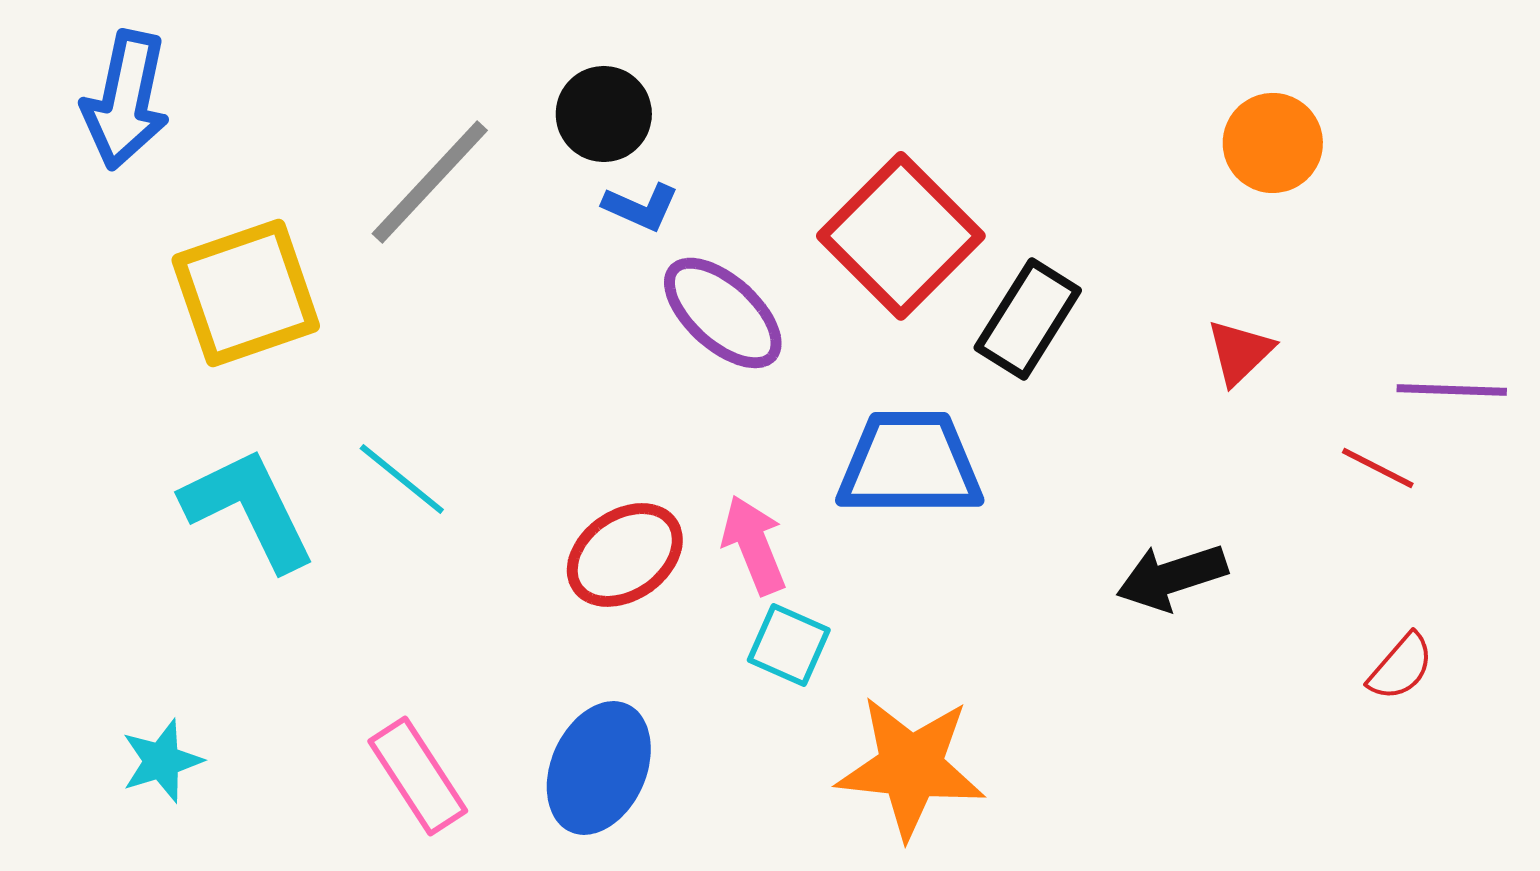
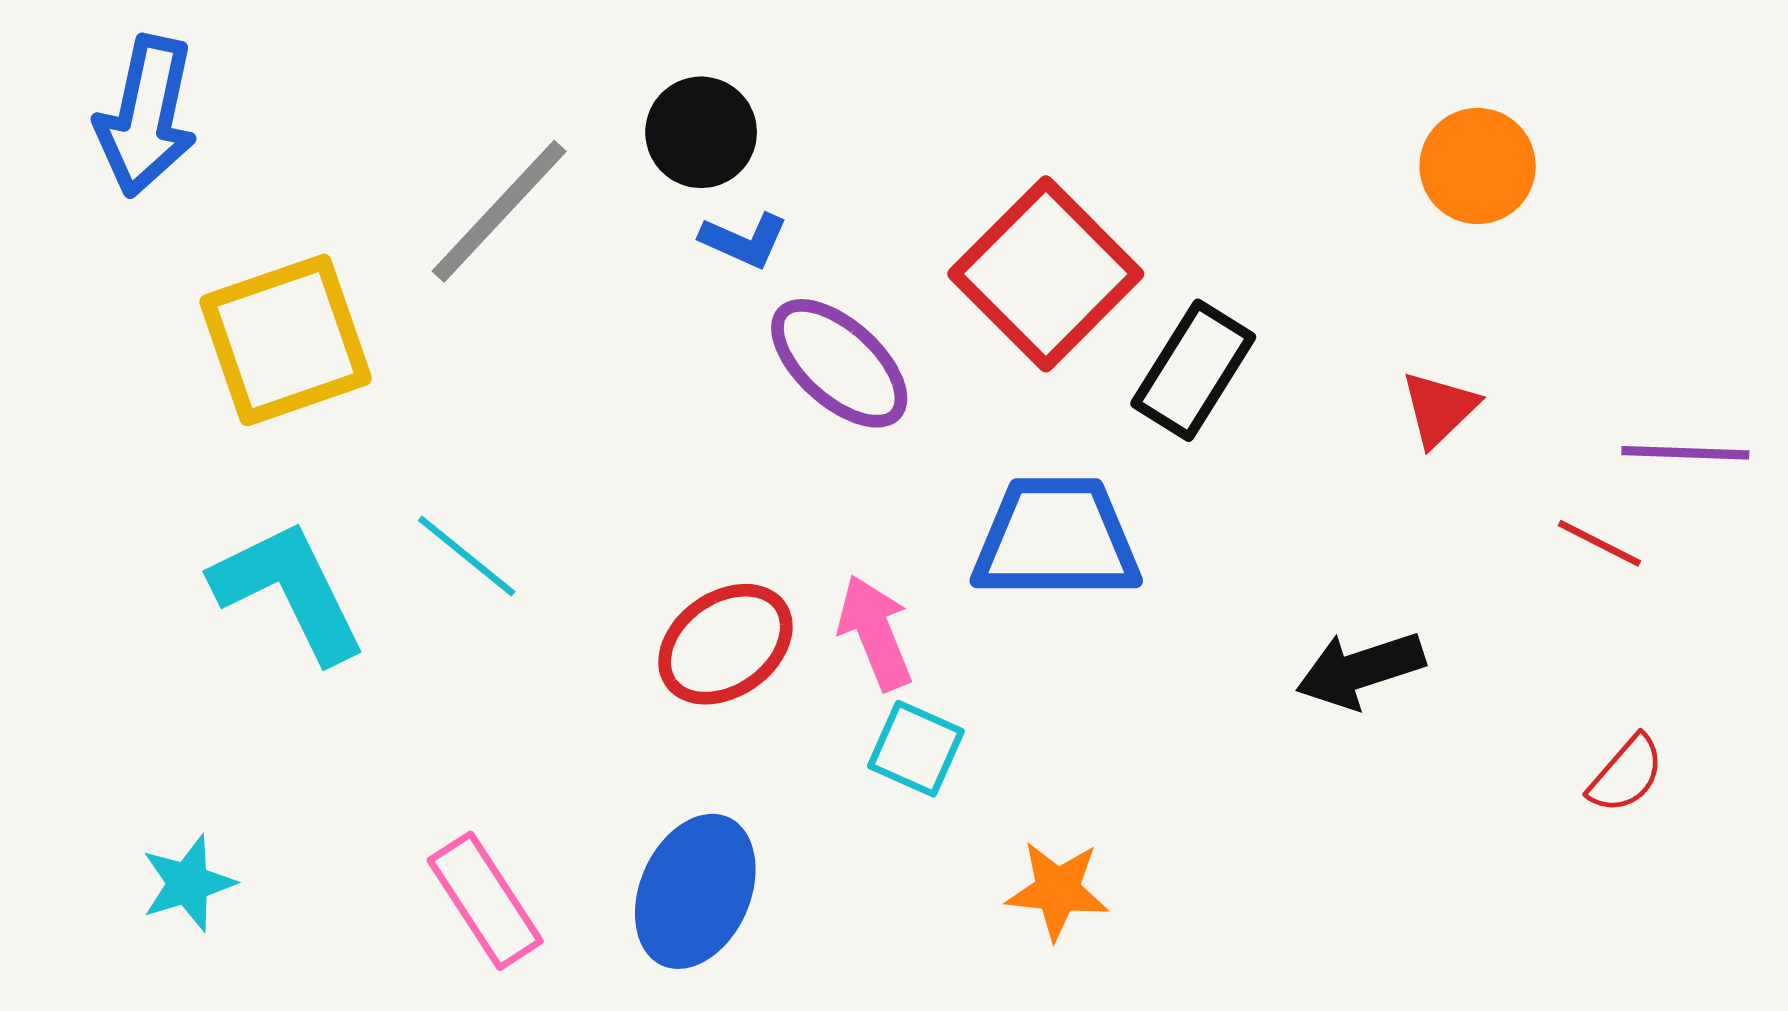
orange star: (911, 767) -> (1057, 890), size x0.6

